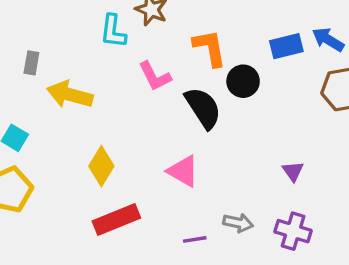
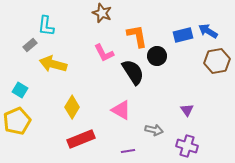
cyan L-shape: (113, 31) -> (46, 26), moved
gray rectangle: (31, 63) -> (30, 45), turned 40
gray arrow: (238, 223) -> (154, 130), moved

